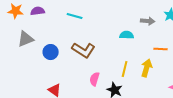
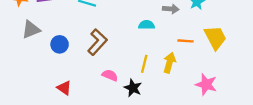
brown L-shape: (84, 50) -> (97, 42), turned -80
pink semicircle: (95, 79) -> (110, 75), turned 96

